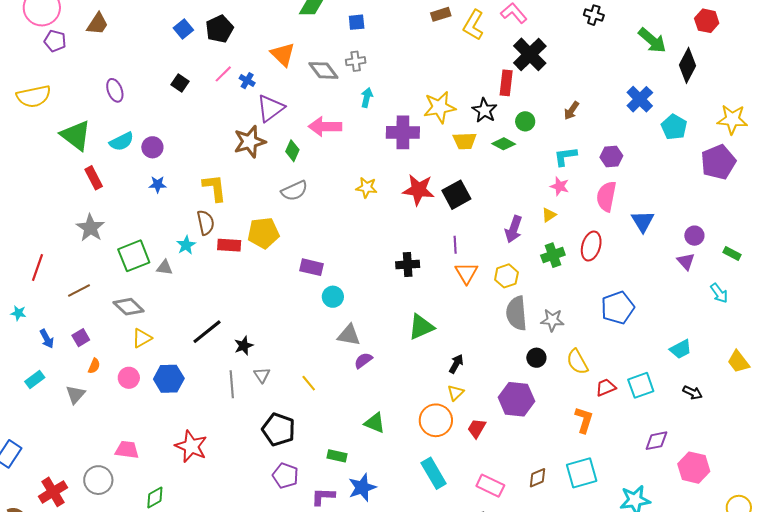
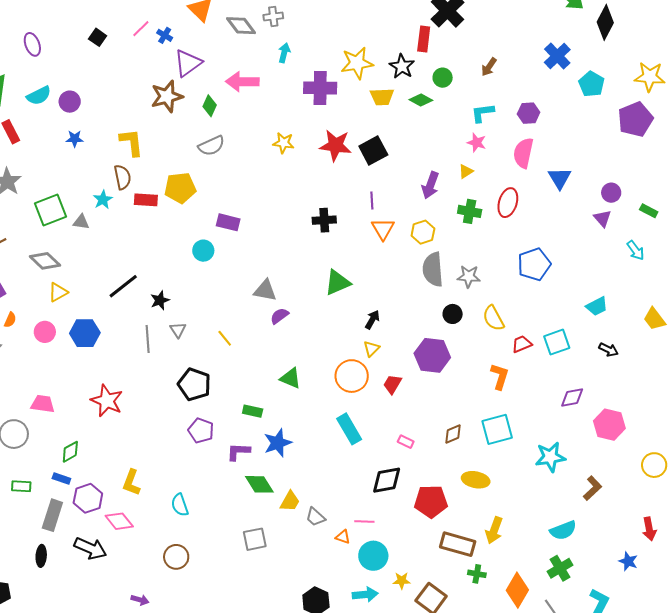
green cross: (553, 255) -> (470, 211), turned 30
cyan circle: (333, 297) -> (203, 251), moved
pink rectangle: (490, 486) -> (406, 442), size x0.6

